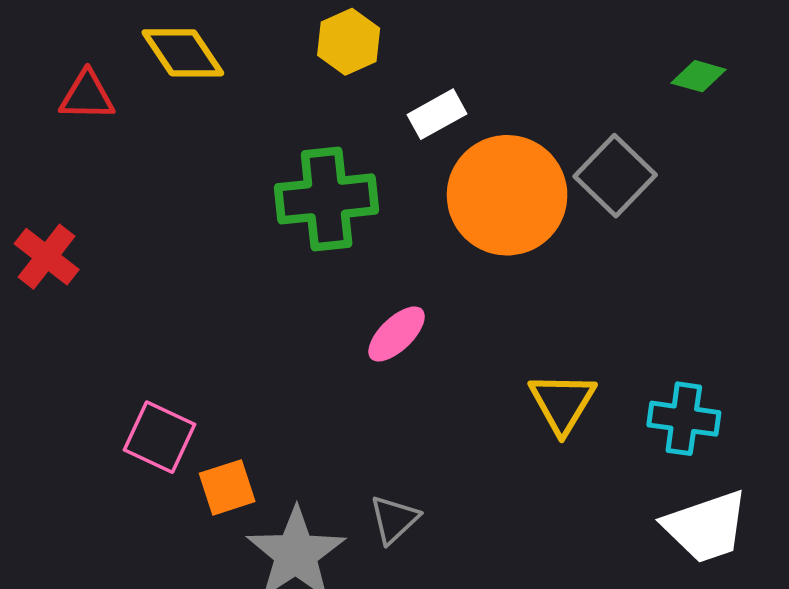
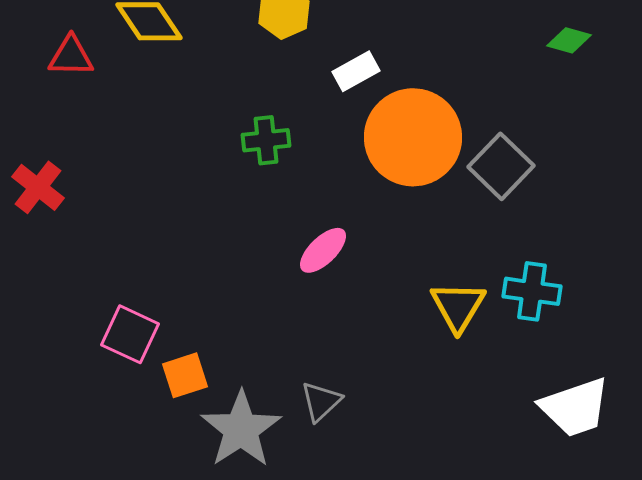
gray square: (615, 176) -> (501, 166), moved
green cross: (327, 199) -> (266, 140), size x0.6
cyan cross: (684, 419) -> (532, 291), moved

